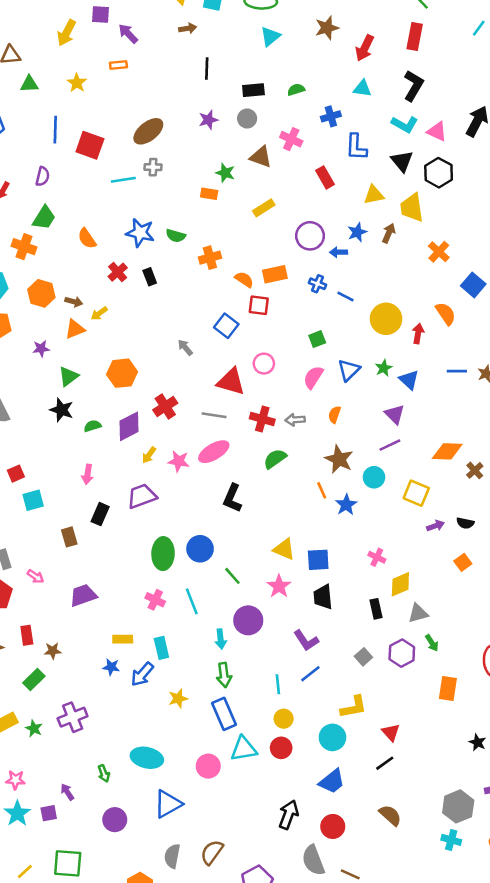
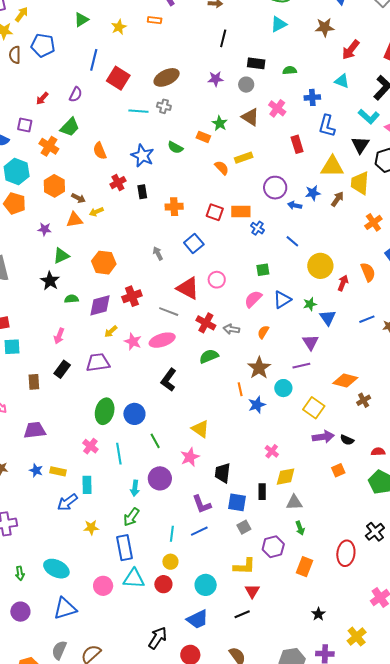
green triangle: (29, 84) -> (81, 20), turned -42
yellow triangle: (374, 195) -> (332, 167), size x1.4
green semicircle: (176, 236) -> (175, 147), moved
orange cross: (210, 258) -> (174, 207), moved
orange semicircle: (244, 280) -> (222, 168), moved
blue cross: (317, 284) -> (257, 228), moved
red square: (259, 305) -> (215, 212), moved
blue line: (457, 371) -> (367, 319), turned -35
purple arrow: (435, 526) -> (323, 437), size x1.5
blue square: (318, 560) -> (237, 502), moved
purple hexagon: (402, 653) -> (273, 547), moved
blue star: (111, 667) -> (36, 470), moved
green arrow: (224, 675) -> (131, 517), turned 30
yellow L-shape: (354, 707) -> (244, 566), moved

